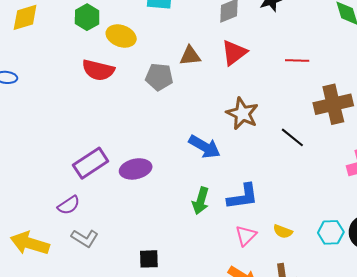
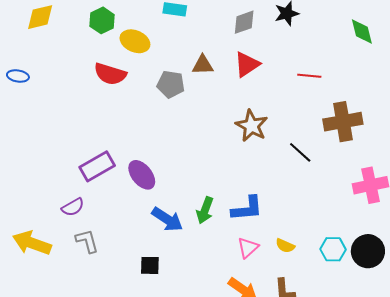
blue arrow: (204, 147) -> (167, 219), moved
purple ellipse: (136, 169) -> (142, 175), turned 60
gray L-shape: (85, 238) -> (87, 241), turned -140

